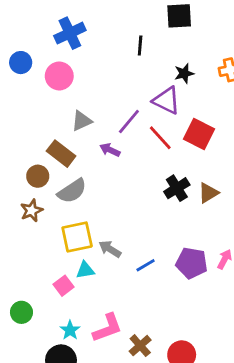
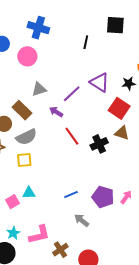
blue cross: (70, 33) -> (38, 28), turned 35
black star: (184, 73) -> (129, 83), moved
red line: (160, 138) -> (72, 136), moved
brown triangle: (208, 193) -> (122, 133), moved, turned 42
yellow square: (77, 237) -> (24, 160), moved, size x0.7
gray arrow: (110, 249) -> (82, 220), moved

